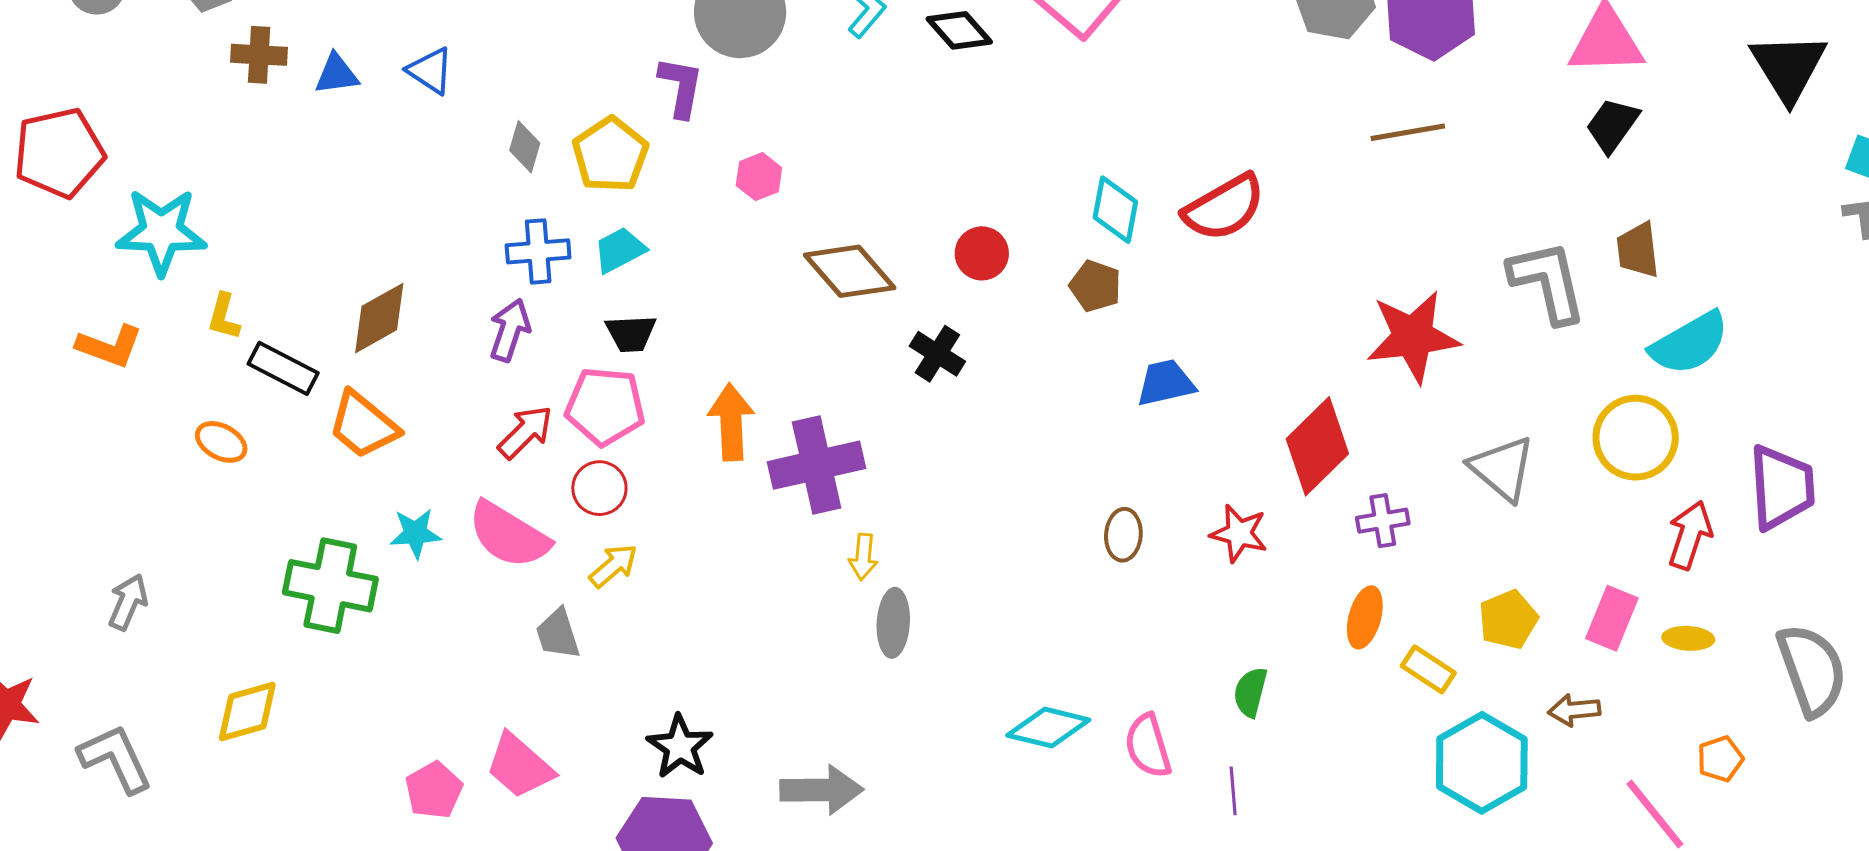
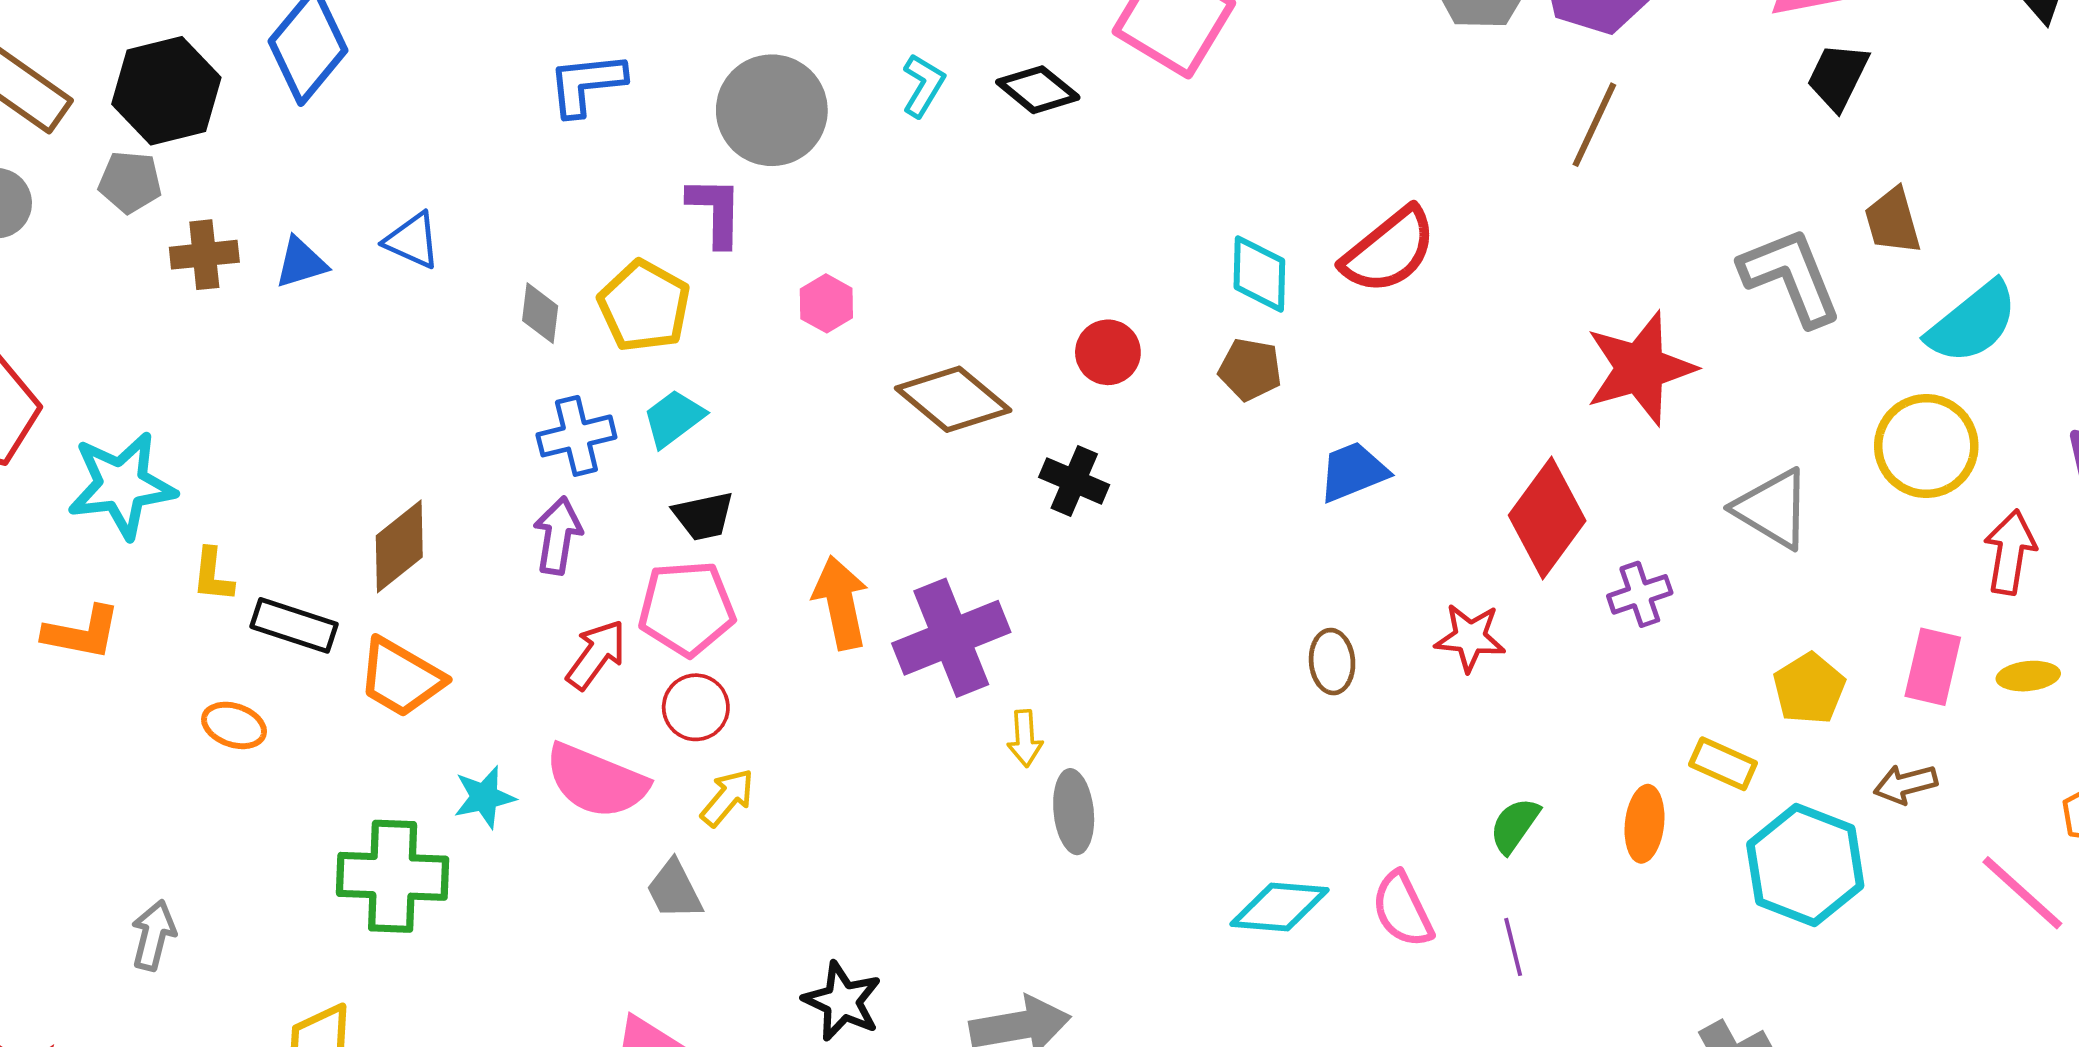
brown line: (1408, 132) -> (1594, 125), turned -46
orange ellipse: (1365, 617) -> (1644, 824), moved
green semicircle: (1250, 692) -> (1515, 825), turned 30

